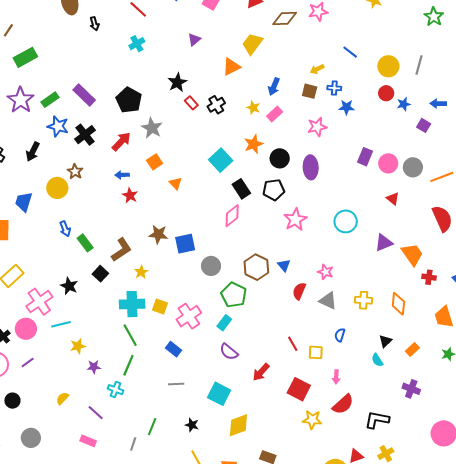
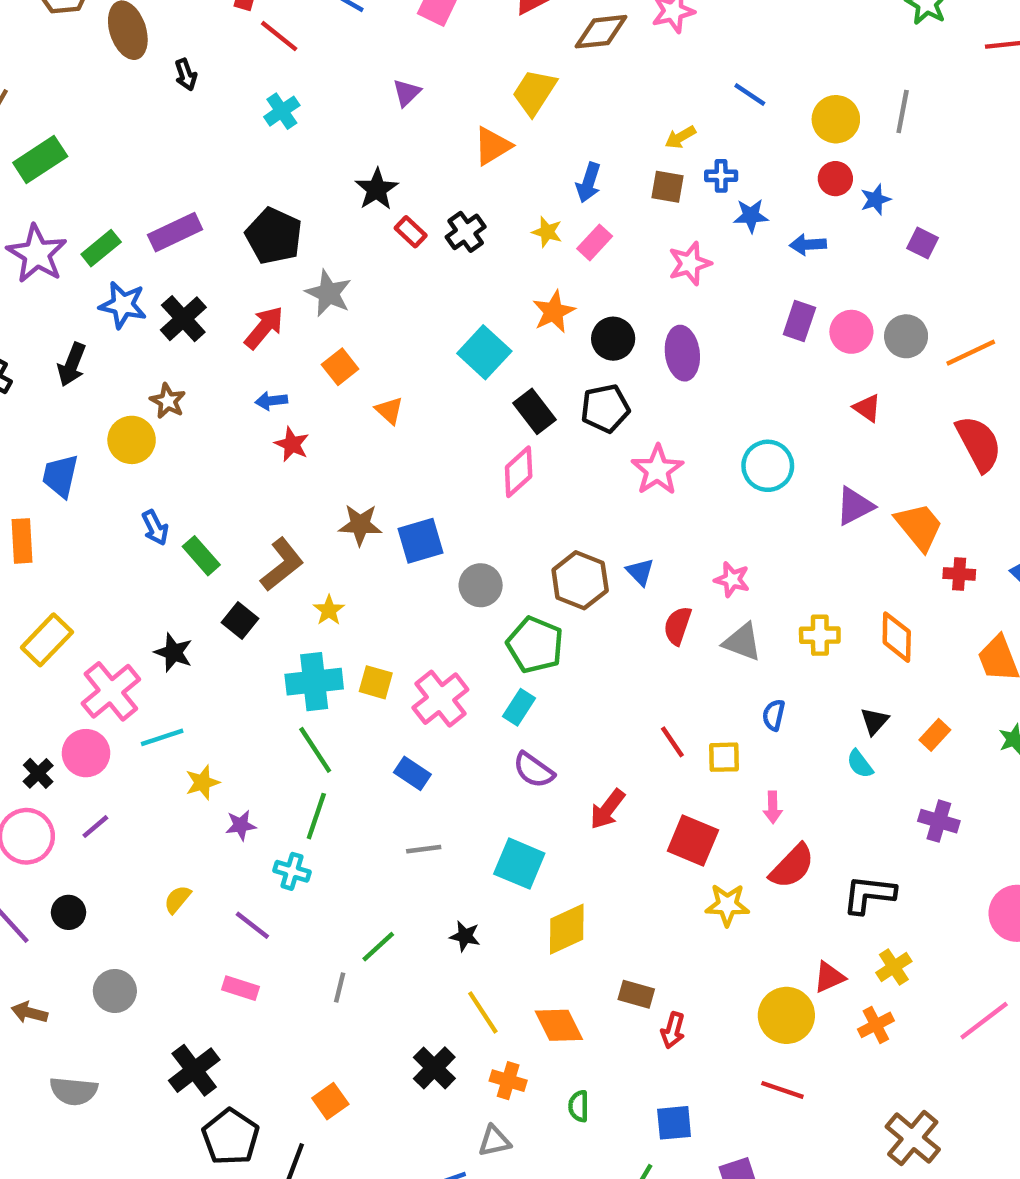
purple rectangle: (84, 95) -> (175, 232), turned -65
blue arrow: (438, 103) -> (808, 245), moved
green line: (152, 427) -> (378, 947), turned 30

